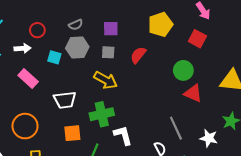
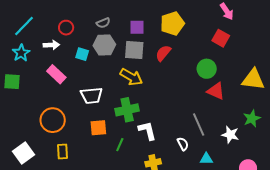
yellow pentagon: (161, 24) -> (172, 23), moved
gray square: (108, 52) -> (134, 50), size x1.5

